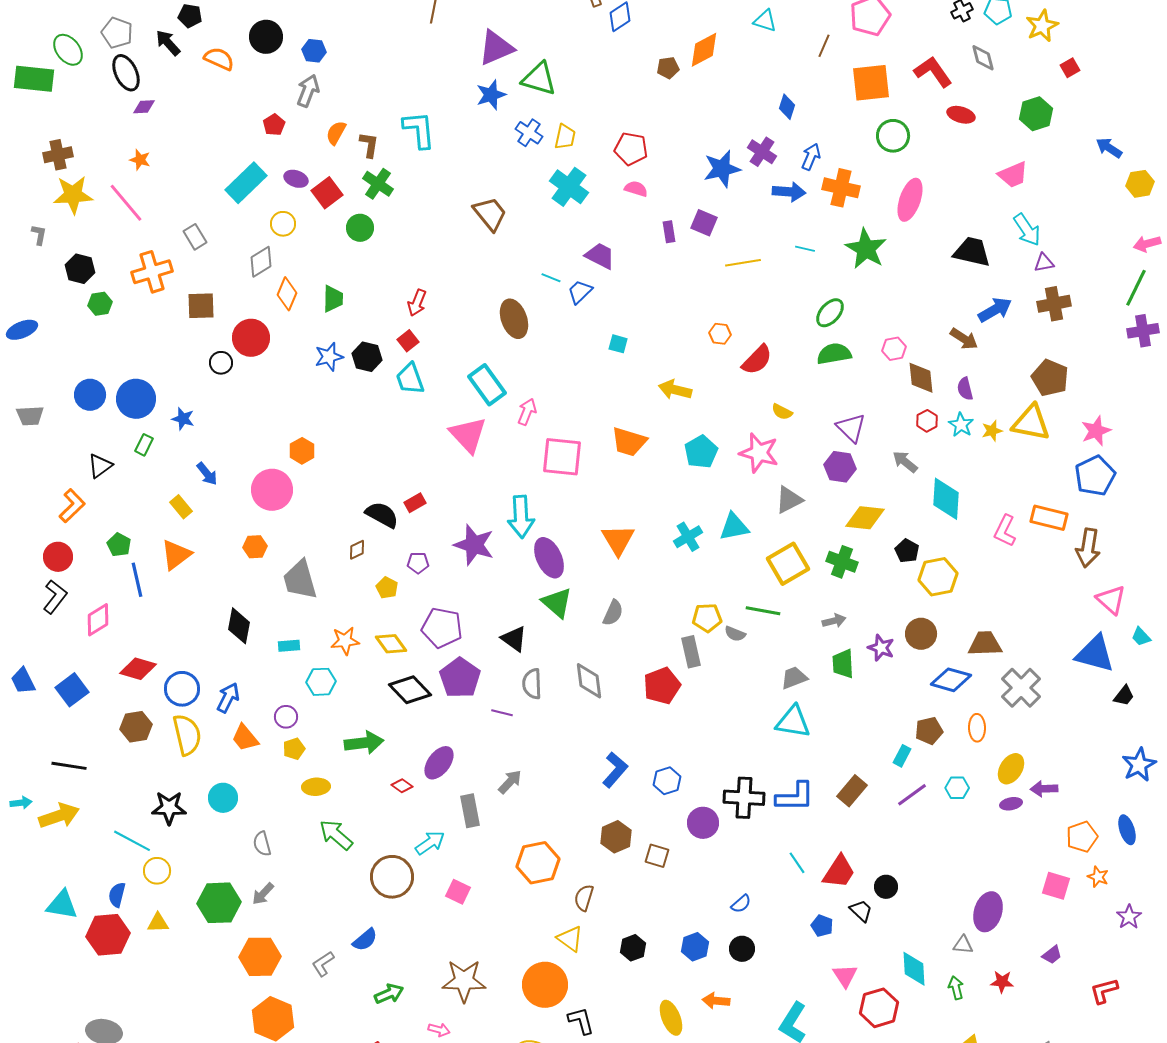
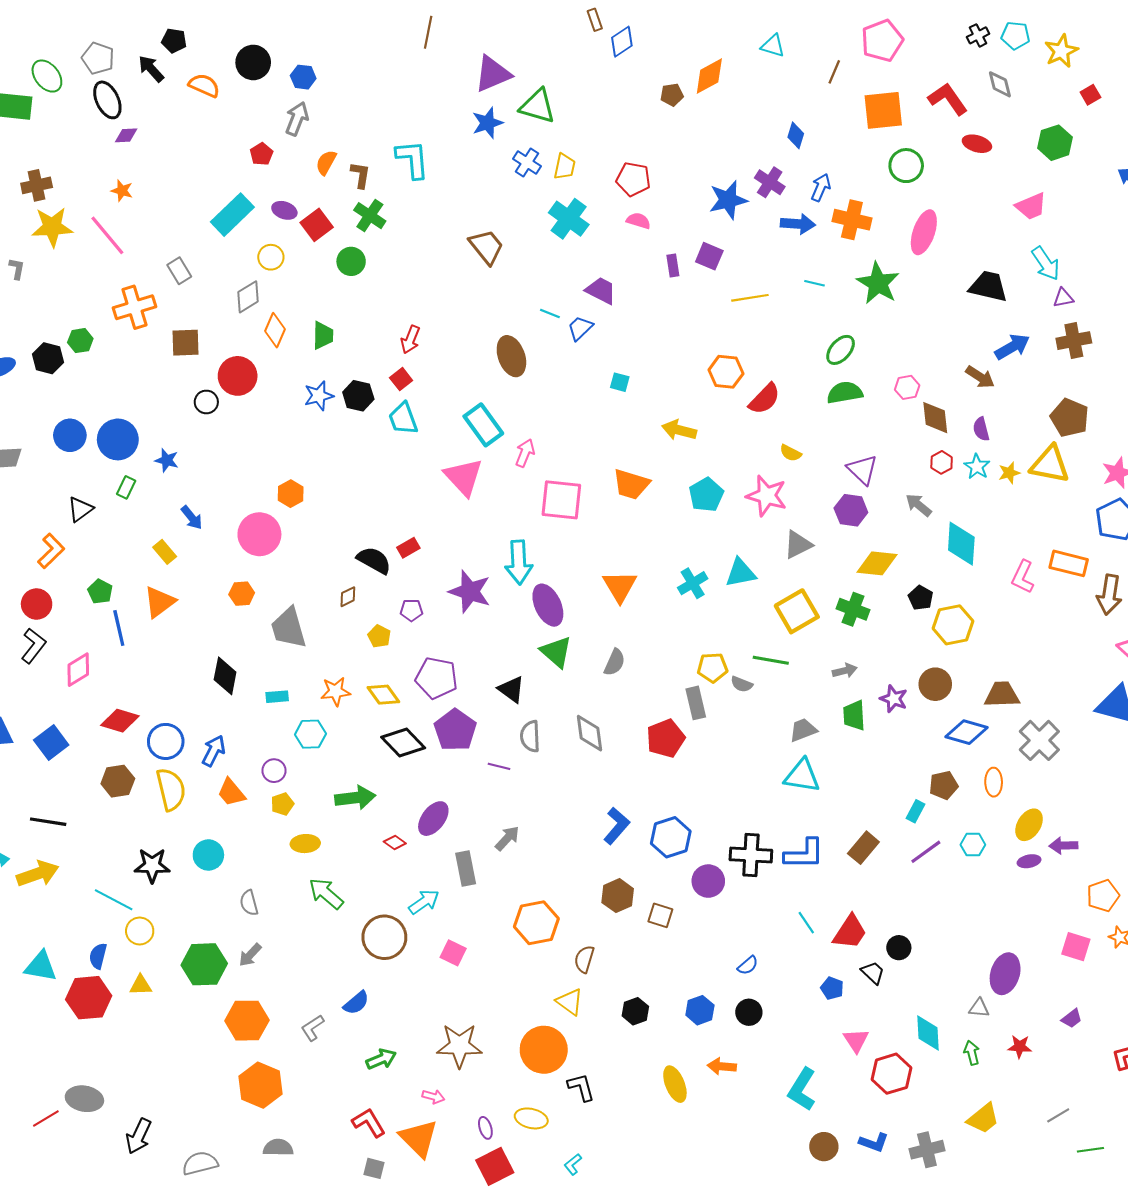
black hexagon: (80, 269) -> (48, 358), moved
orange hexagon: (720, 334) -> (726, 372), size x1.5
blue hexagon: (667, 781) -> (671, 837), size x1.4

